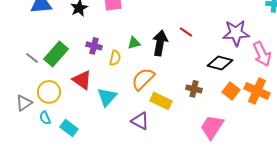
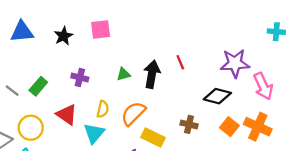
red line: (186, 32) -> (180, 62), turned 32
green rectangle: (56, 54) -> (38, 86), size x0.7
yellow semicircle: (115, 58) -> (103, 109), moved

